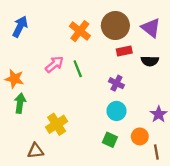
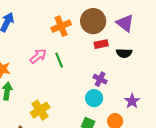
orange cross: (80, 31) -> (61, 26), turned 30
purple cross: (116, 83) -> (100, 79), moved

